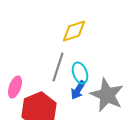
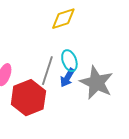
gray line: (58, 67) -> (47, 71), moved

